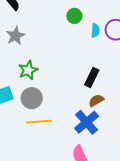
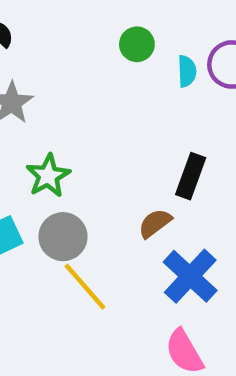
brown semicircle: (96, 100) -> (155, 223), moved
yellow line: (39, 122) -> (85, 287), turned 60

